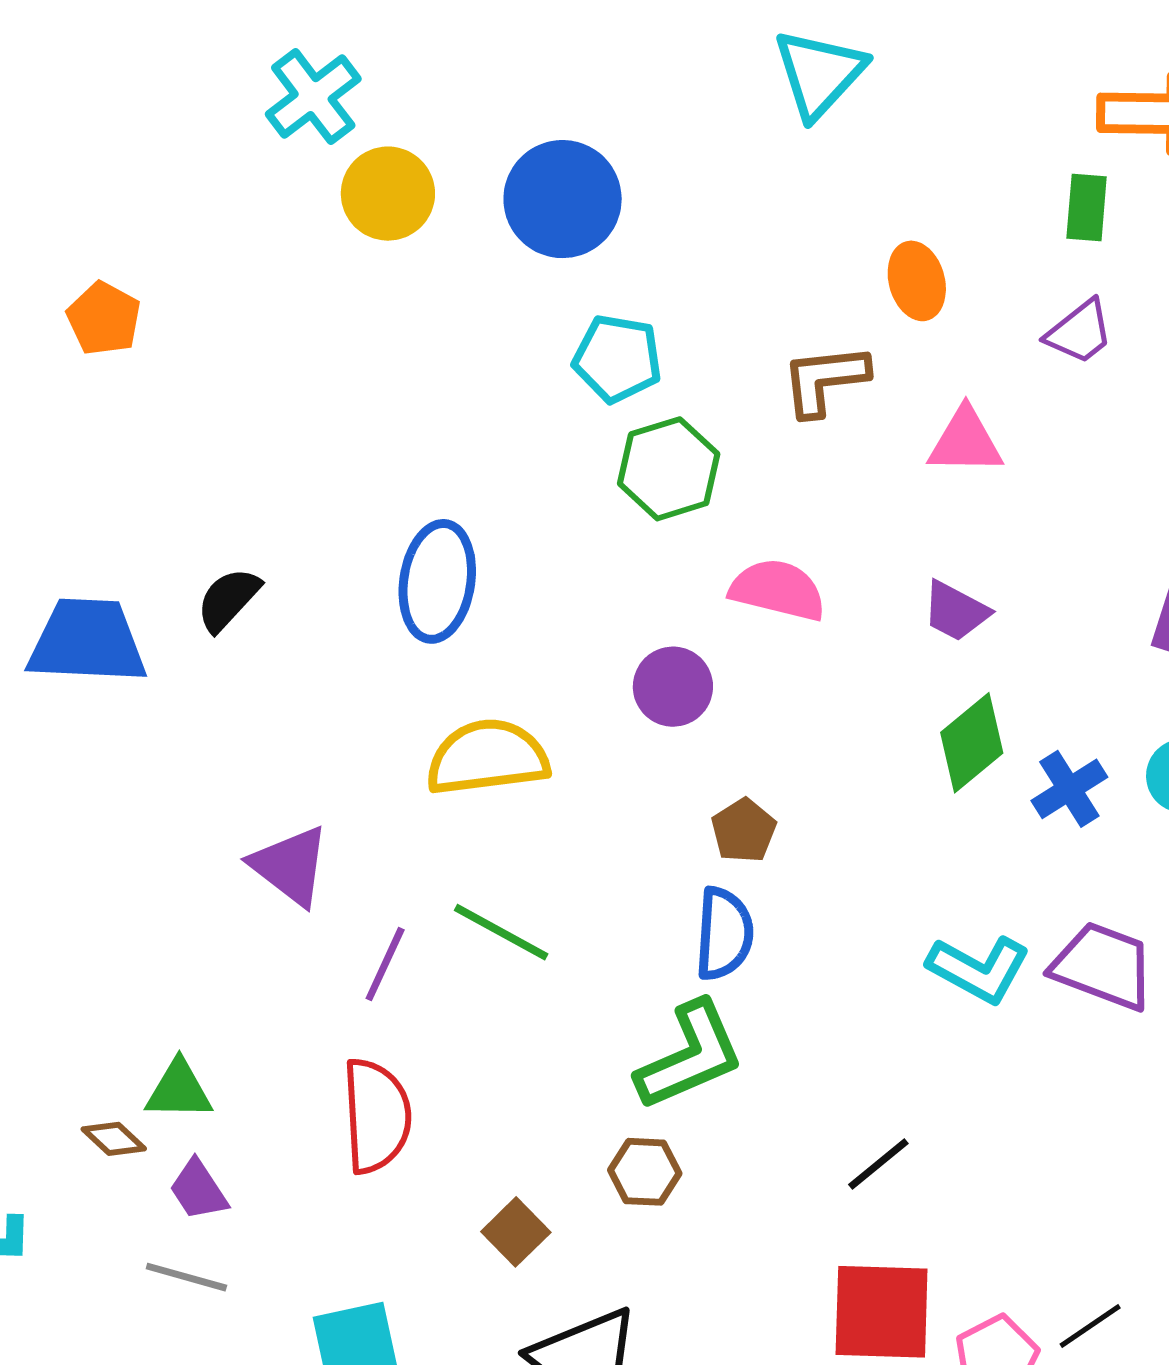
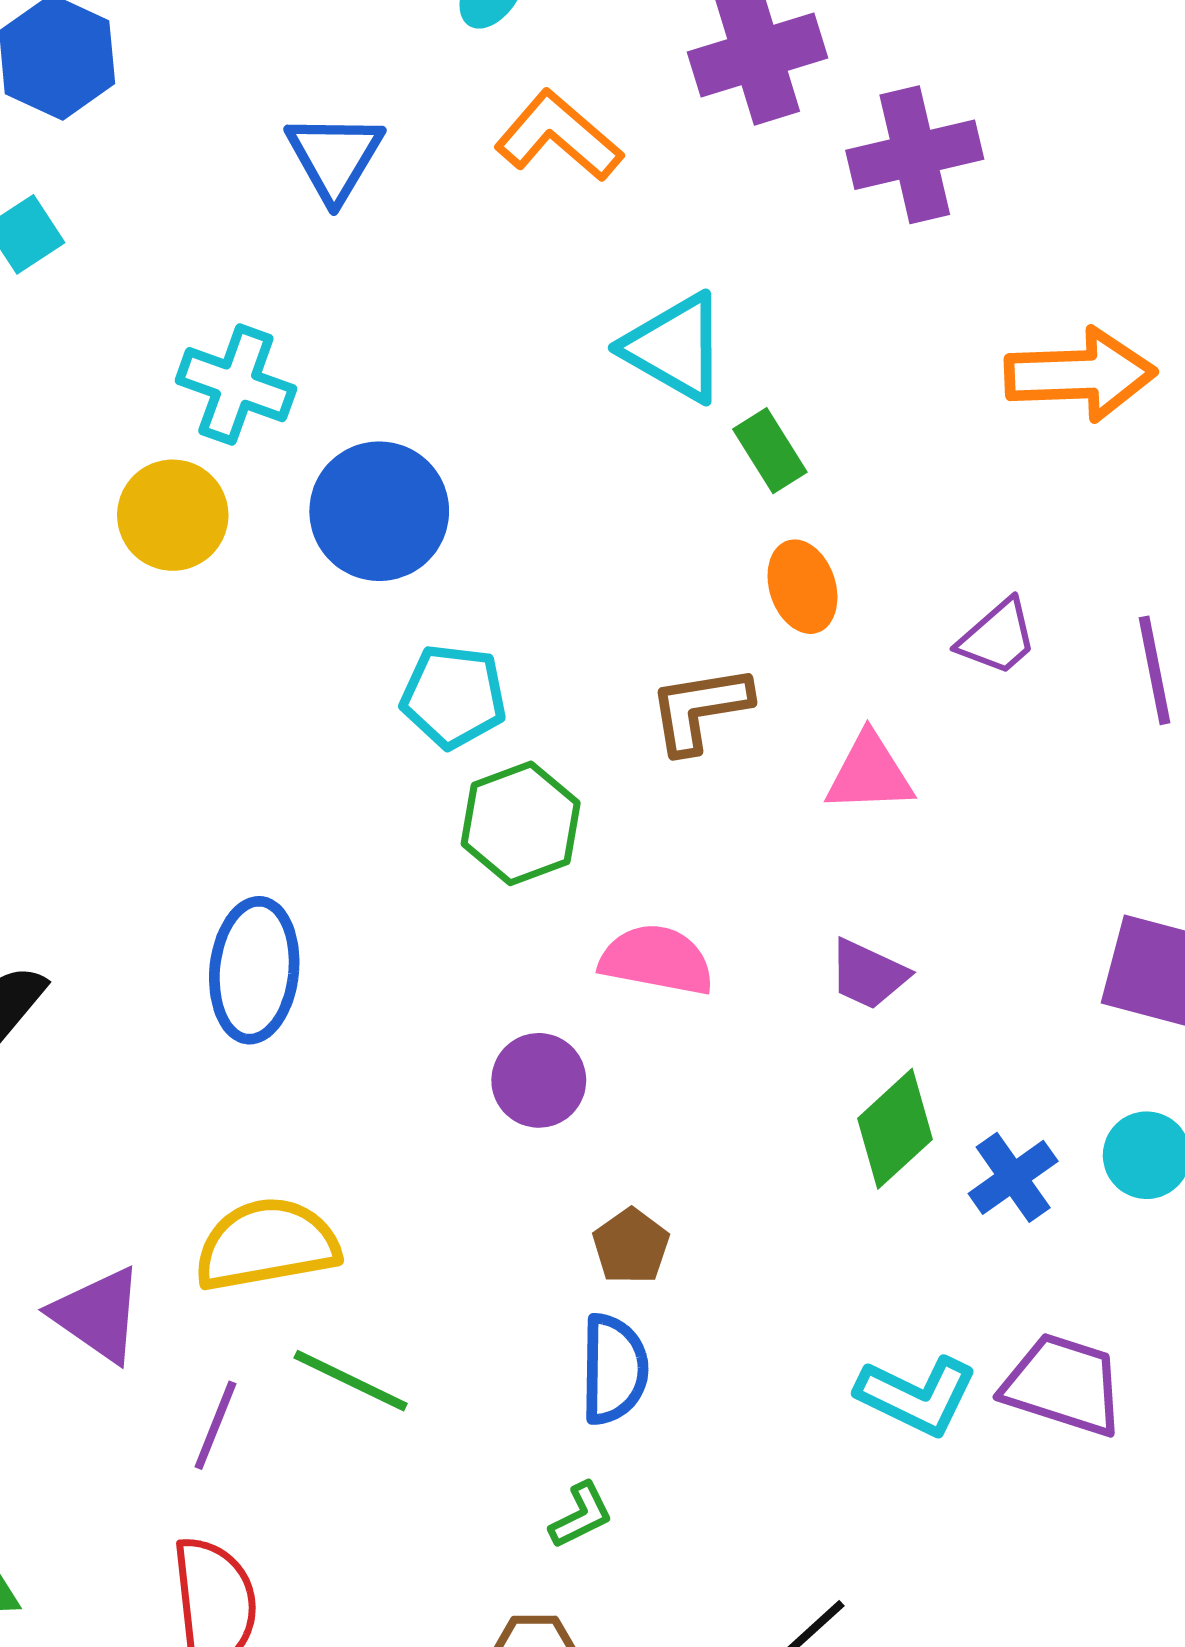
cyan triangle: (819, 74) -> (675, 348), turned -40
cyan cross: (313, 97) -> (236, 385), moved, turned -30
green rectangle: (1087, 207) -> (770, 451), moved, turned -34
yellow semicircle: (487, 757) -> (267, 1244), moved
green L-shape: (690, 1056) -> (581, 1515), size x0.5

